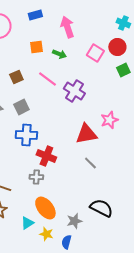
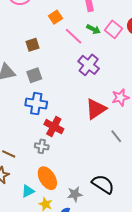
orange square: (36, 47) -> (55, 17), turned -32
green arrow: (59, 54) -> (93, 29), moved
pink line: (47, 79) -> (74, 36), moved
red triangle: (86, 134) -> (96, 109), turned -30
gray line: (90, 163) -> (116, 136), moved

